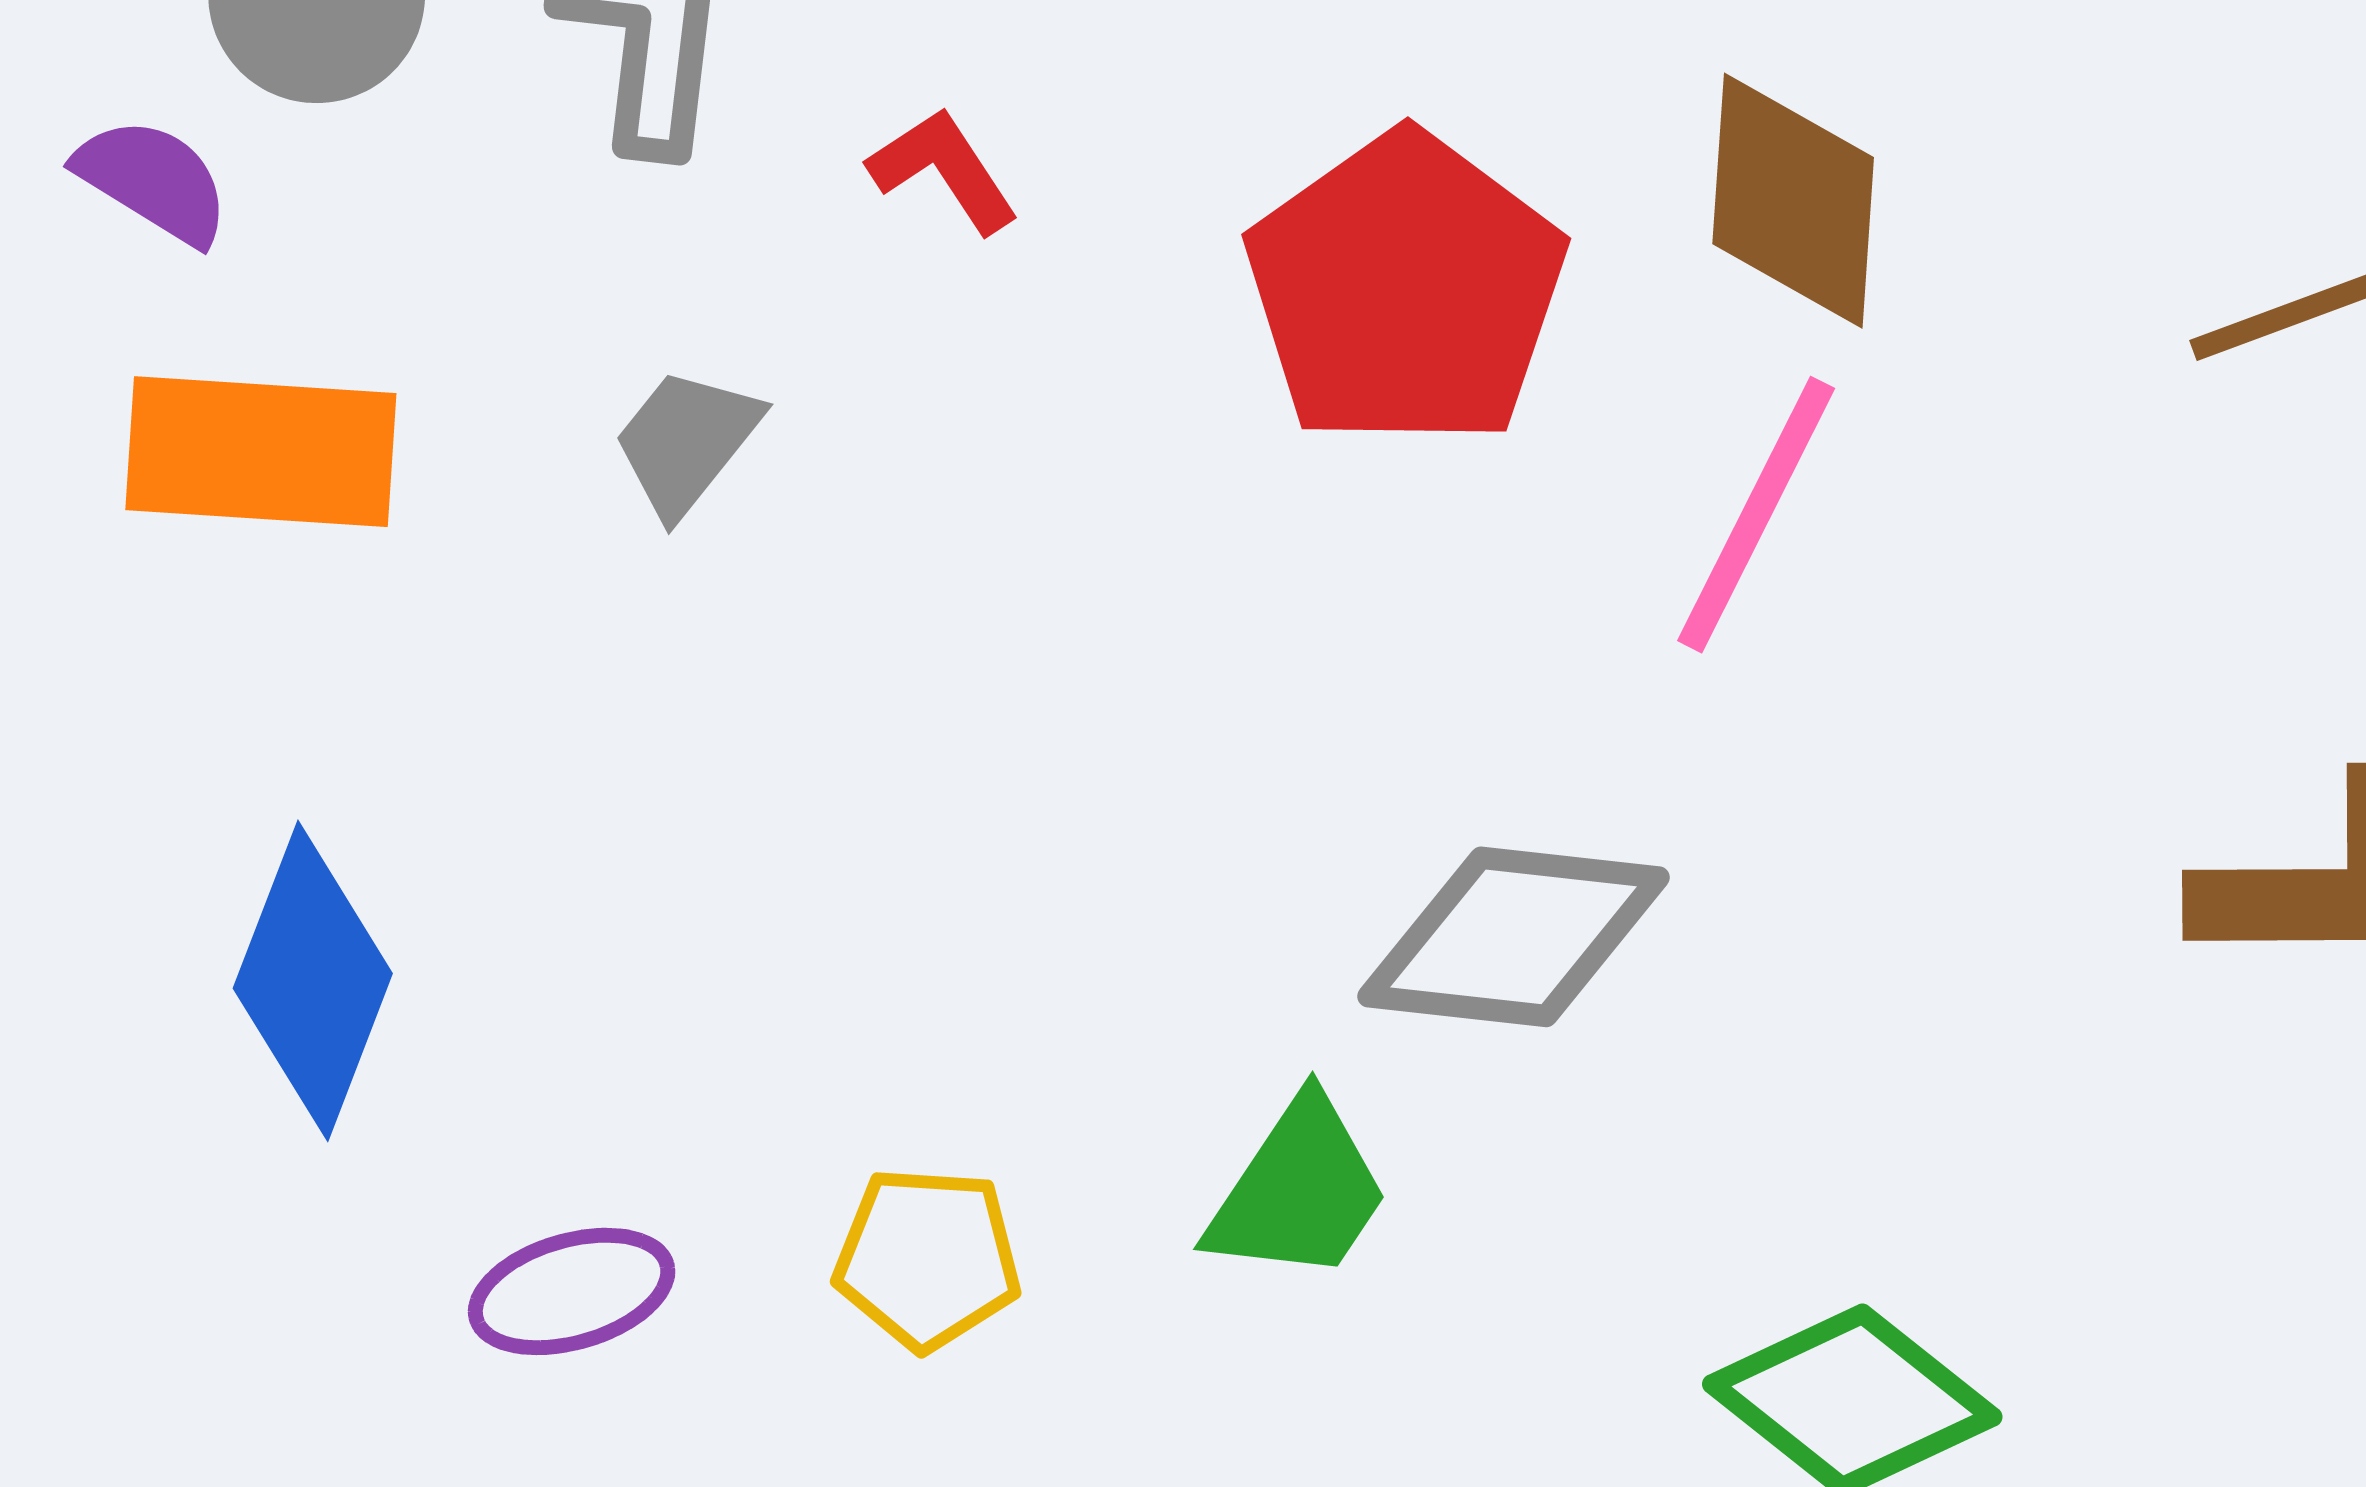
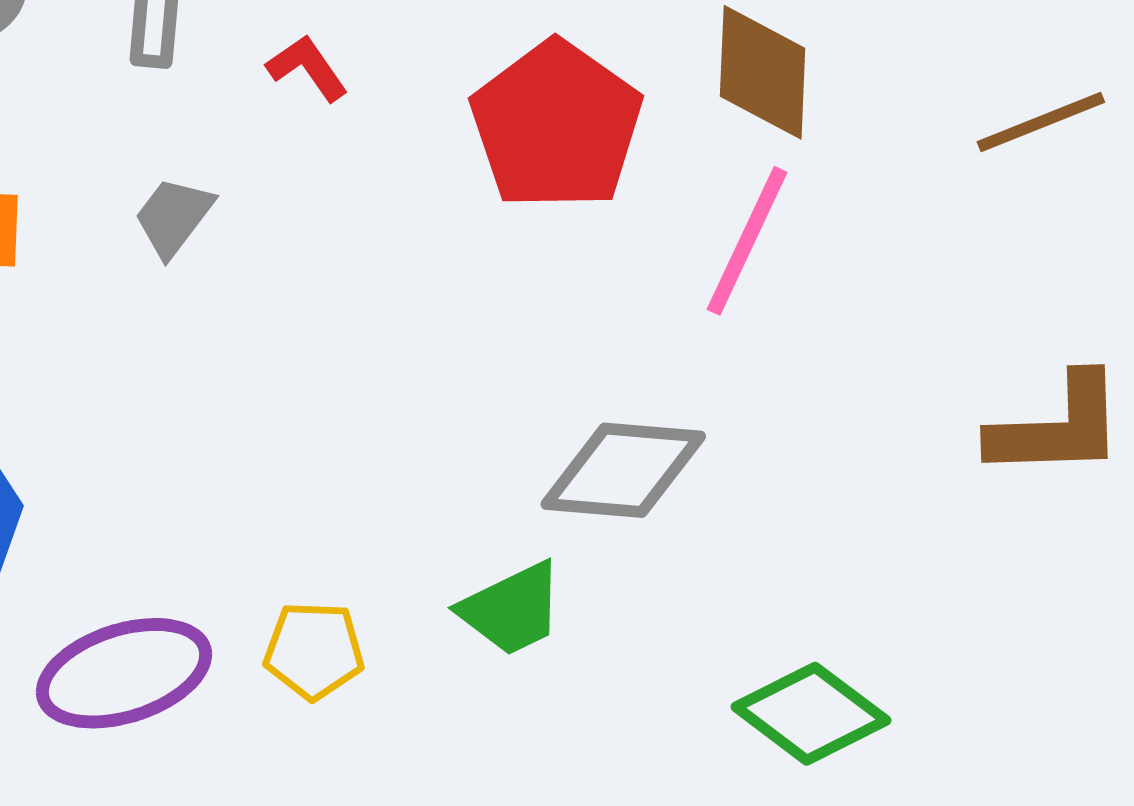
green trapezoid: (1299, 1191) -> (512, 609), turned 32
purple ellipse: (572, 1291) -> (124, 673), size x1.6

